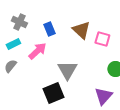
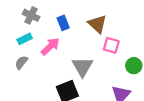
pink square: (102, 39) -> (111, 45), moved

